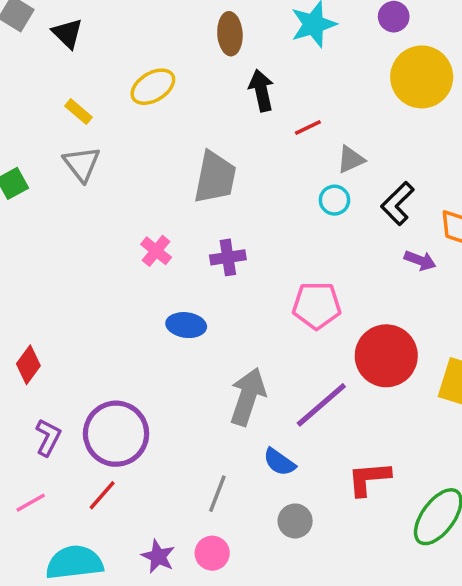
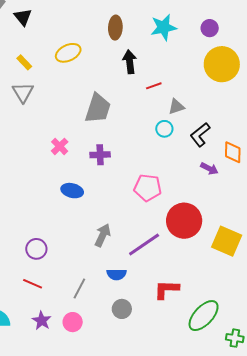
gray arrow: (248, 397) -> (103, 235), size x0.7
purple circle: (116, 434) -> (36, 249), moved, size x0.6
blue semicircle: (279, 462) -> (117, 274), turned -42
red line: (102, 495) -> (33, 284), moved, turned 66

